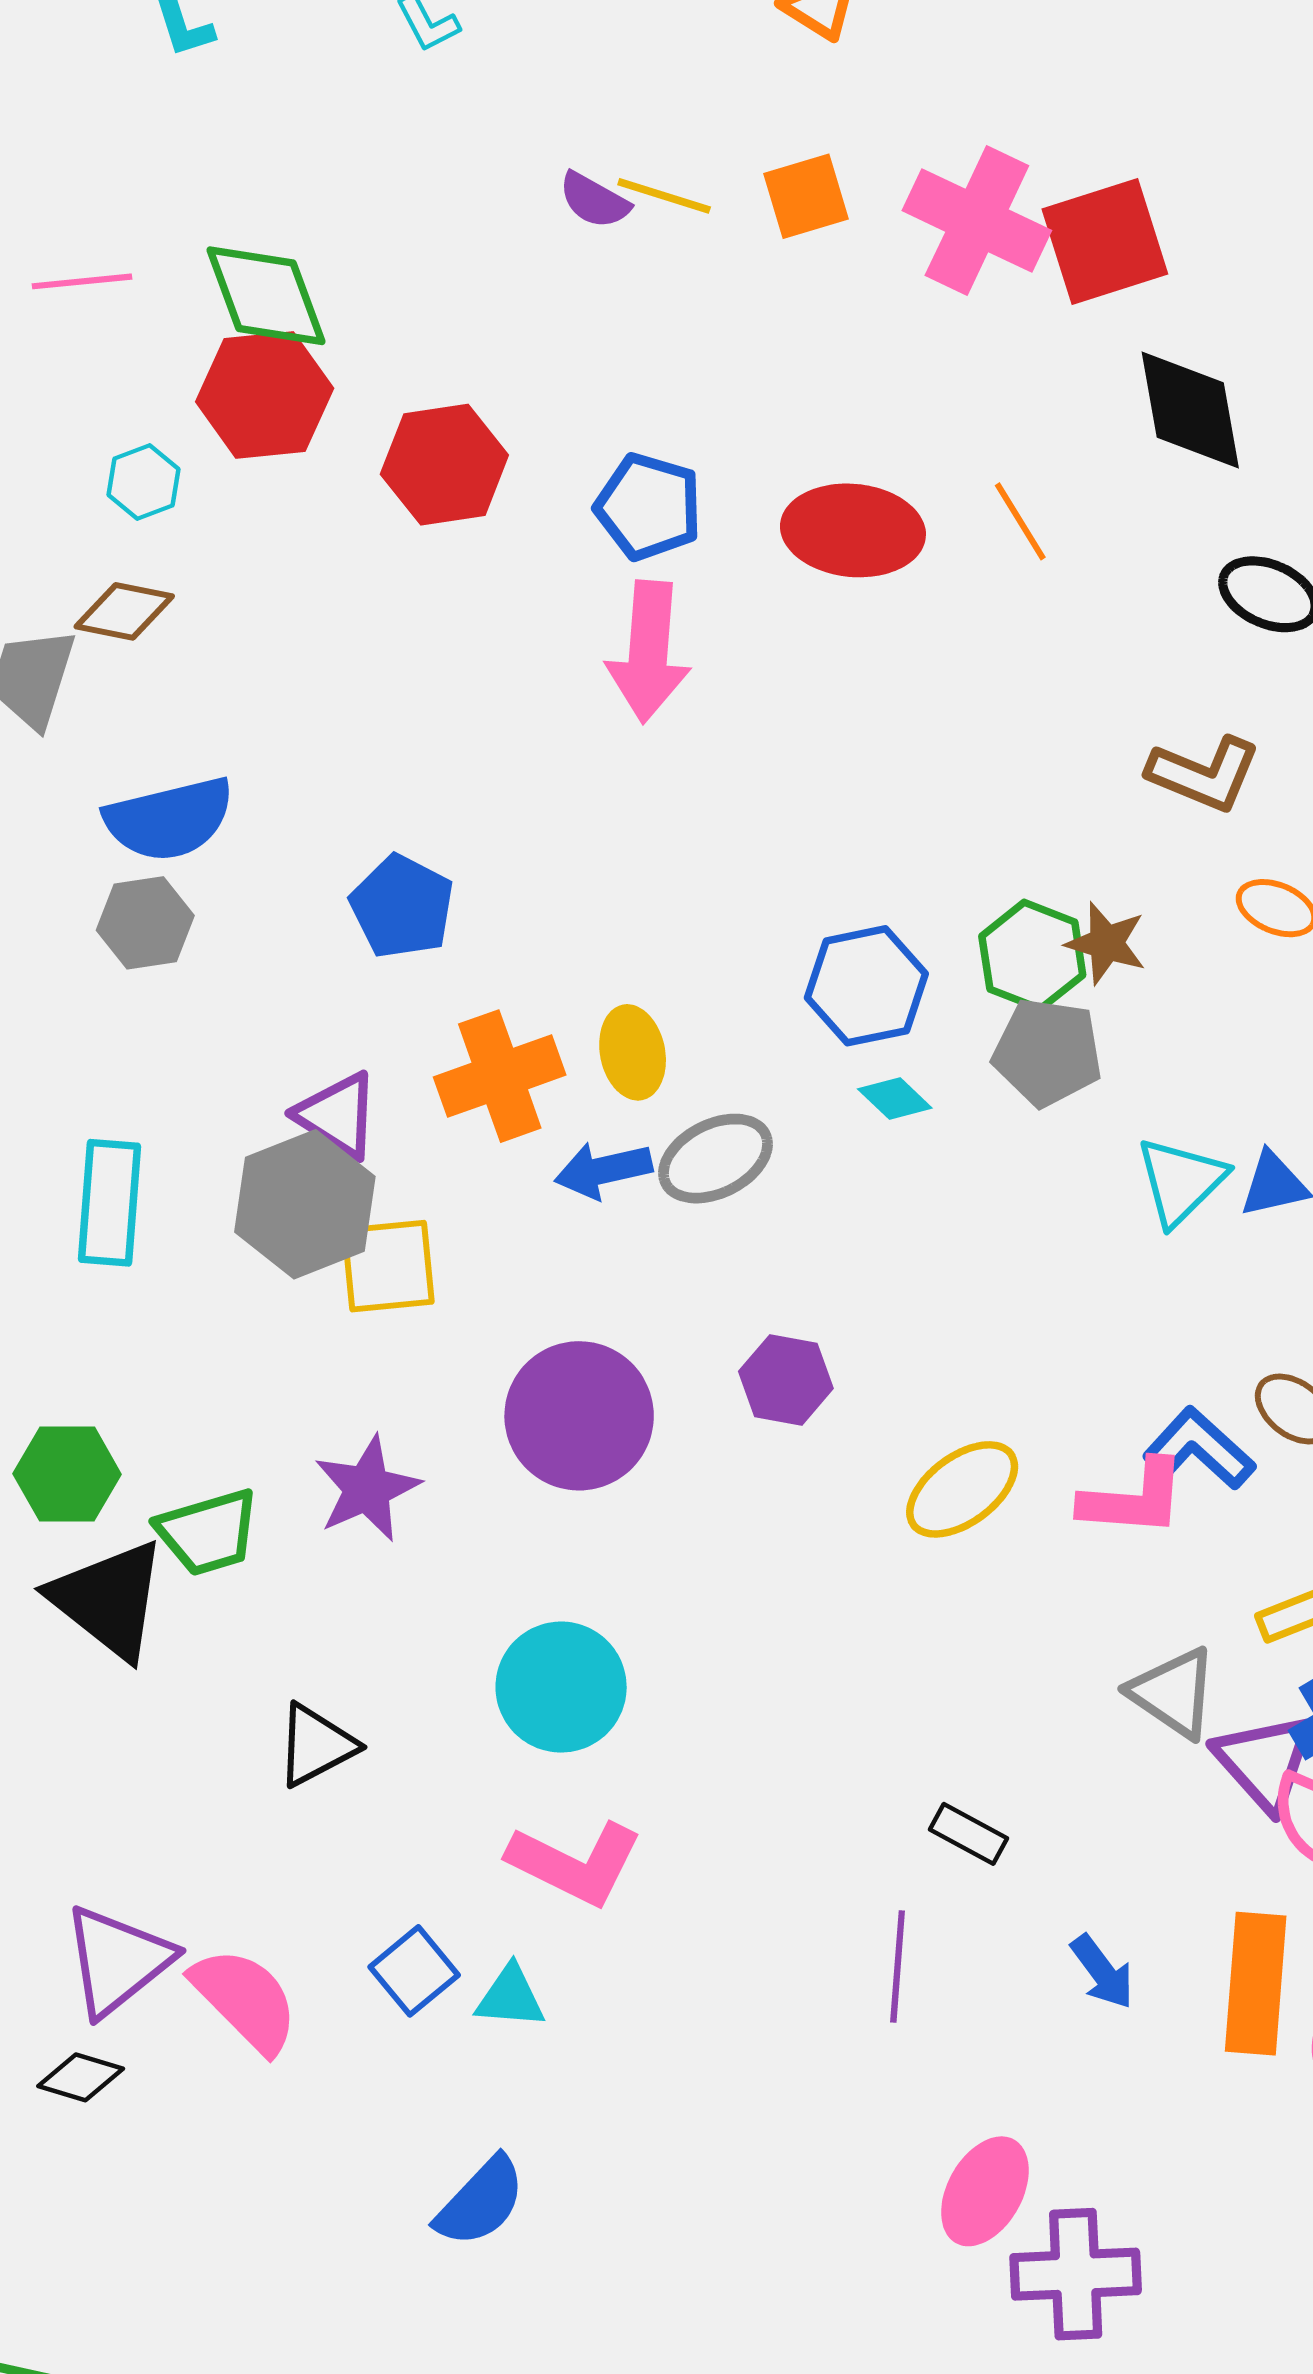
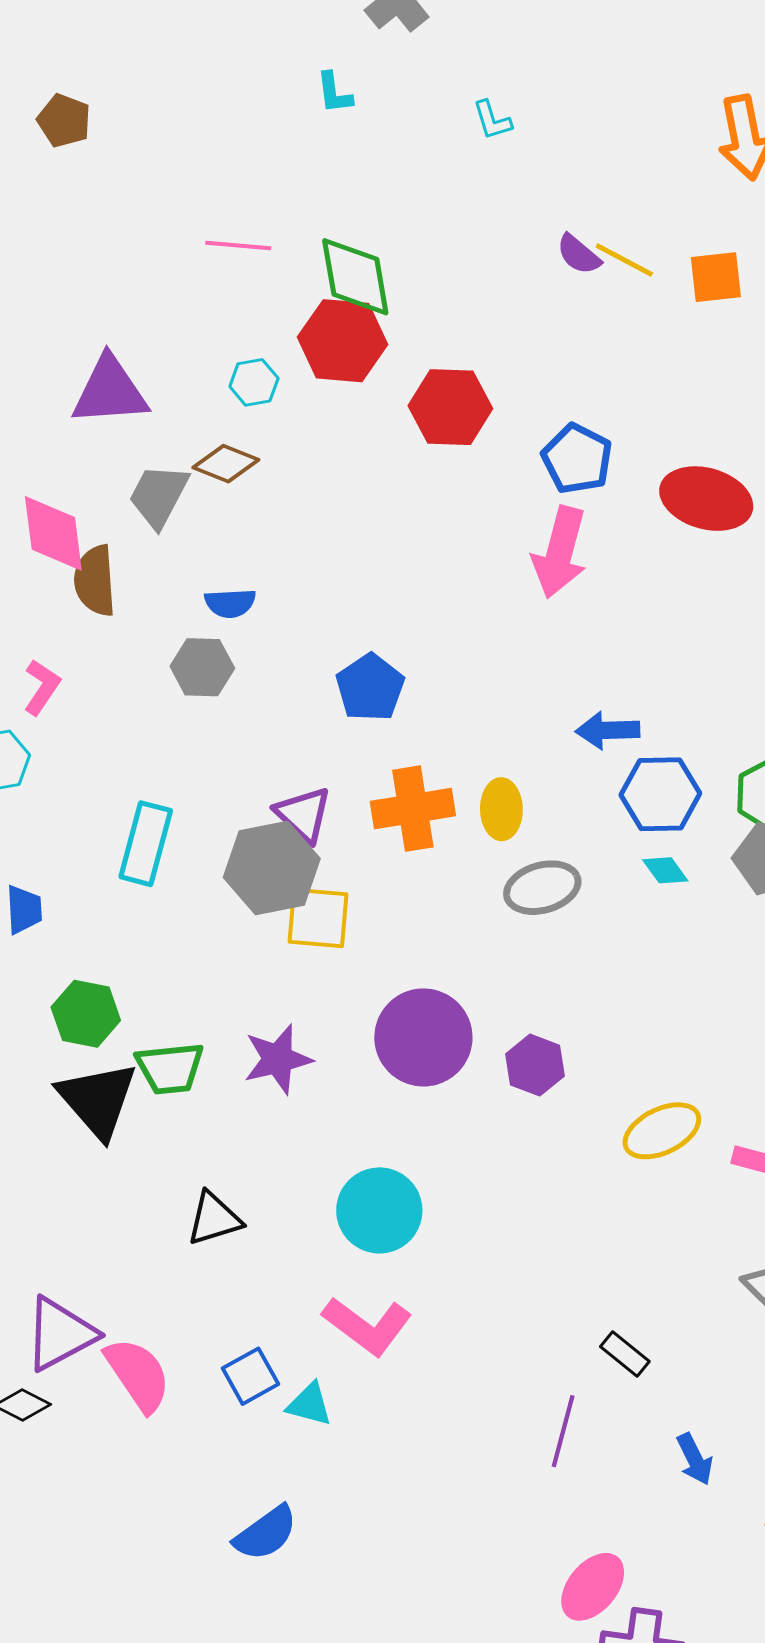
blue semicircle: (169, 819) -> (230, 603), size x0.6
blue arrow: (603, 1170) -> (608, 730), moved
purple hexagon: (786, 1380) -> (535, 1065), moved

